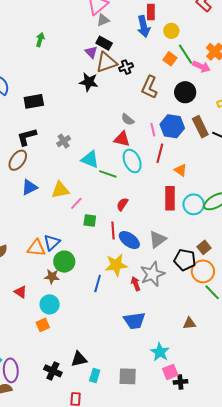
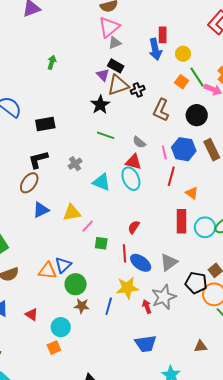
black star: (89, 82) -> (100, 105), turned 30
cyan ellipse: (132, 161) -> (131, 179), moved
green line: (108, 174) -> (106, 135), moved
brown star: (52, 277) -> (82, 306), moved

